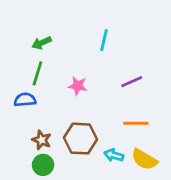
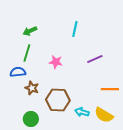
orange line: (136, 123) -> (110, 89), moved
brown star: (42, 140) -> (32, 88), moved

